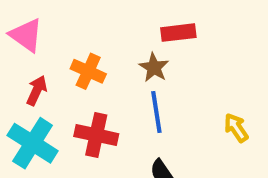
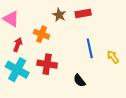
brown star: (154, 68) -> (59, 15), moved
blue line: (156, 112) -> (90, 48), moved

